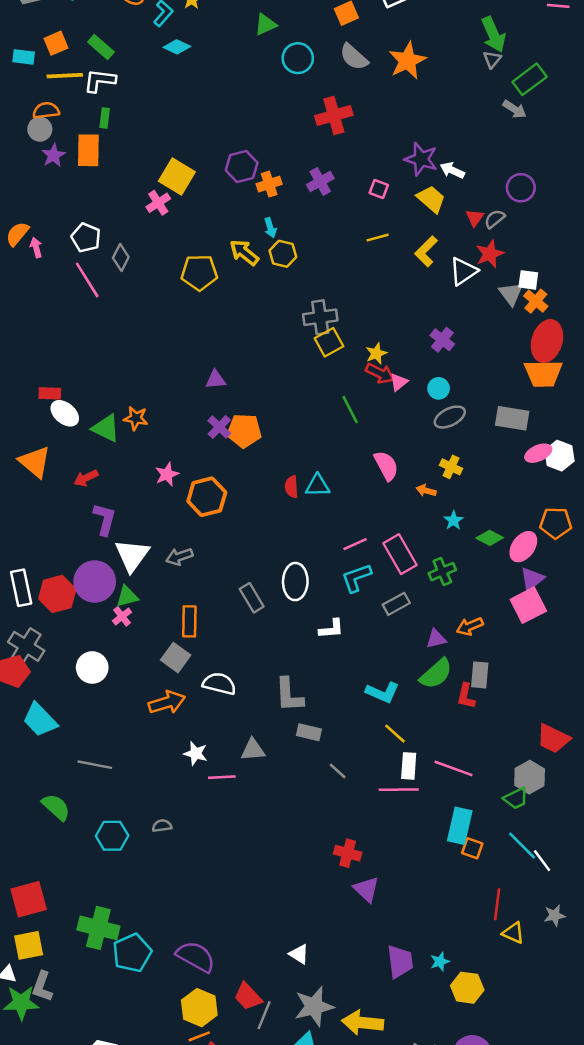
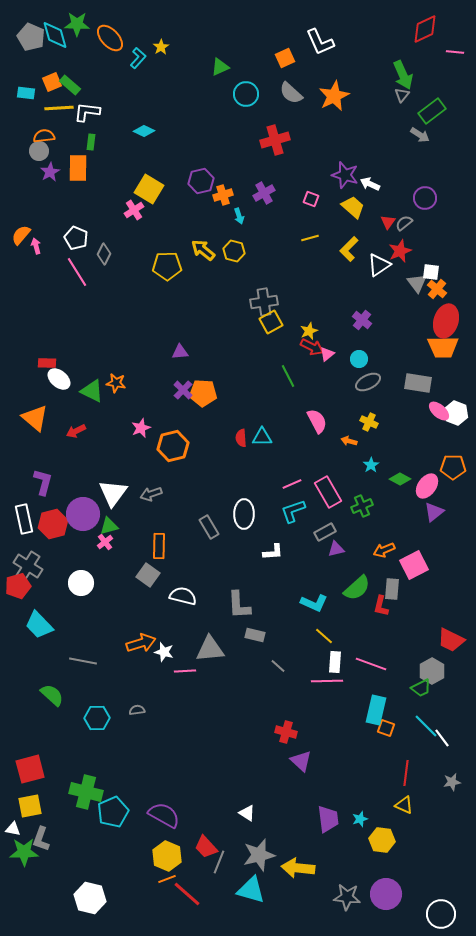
green rectangle: (101, 47) -> (70, 85), moved
cyan diamond: (177, 47) -> (144, 131), moved
cyan arrow: (270, 228) -> (239, 216), moved
pink ellipse: (538, 453) -> (439, 411), turned 65
purple L-shape: (105, 519) -> (43, 482), moved
pink square: (528, 605) -> (414, 565), moved
purple triangle: (436, 639) -> (336, 549), moved
orange arrow: (167, 702) -> (141, 643), moved
gray triangle: (253, 750) -> (210, 649), size x1.4
yellow triangle: (513, 933) -> (404, 805), moved

